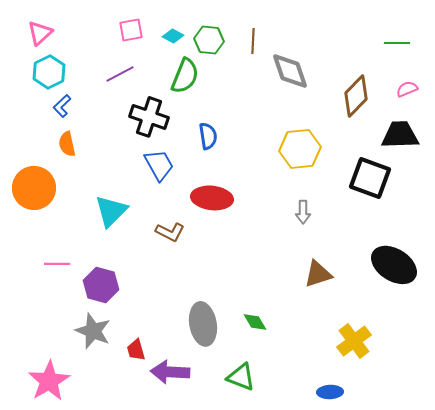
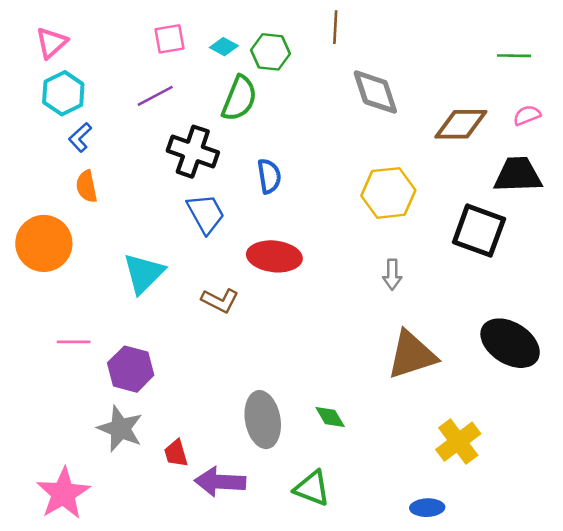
brown line: (253, 41) -> (335, 27), moved
brown diamond: (356, 96) -> (461, 124), turned 45
brown triangle: (318, 274) -> (412, 355), size x1.4

